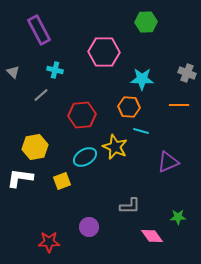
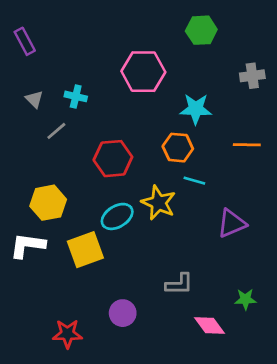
purple rectangle: (39, 30) -> (25, 41), moved, size x0.7
gray triangle: (13, 72) -> (34, 99), moved
gray cross: (187, 73) -> (252, 76), moved, turned -30
yellow square: (62, 181) -> (85, 250), size x1.5

